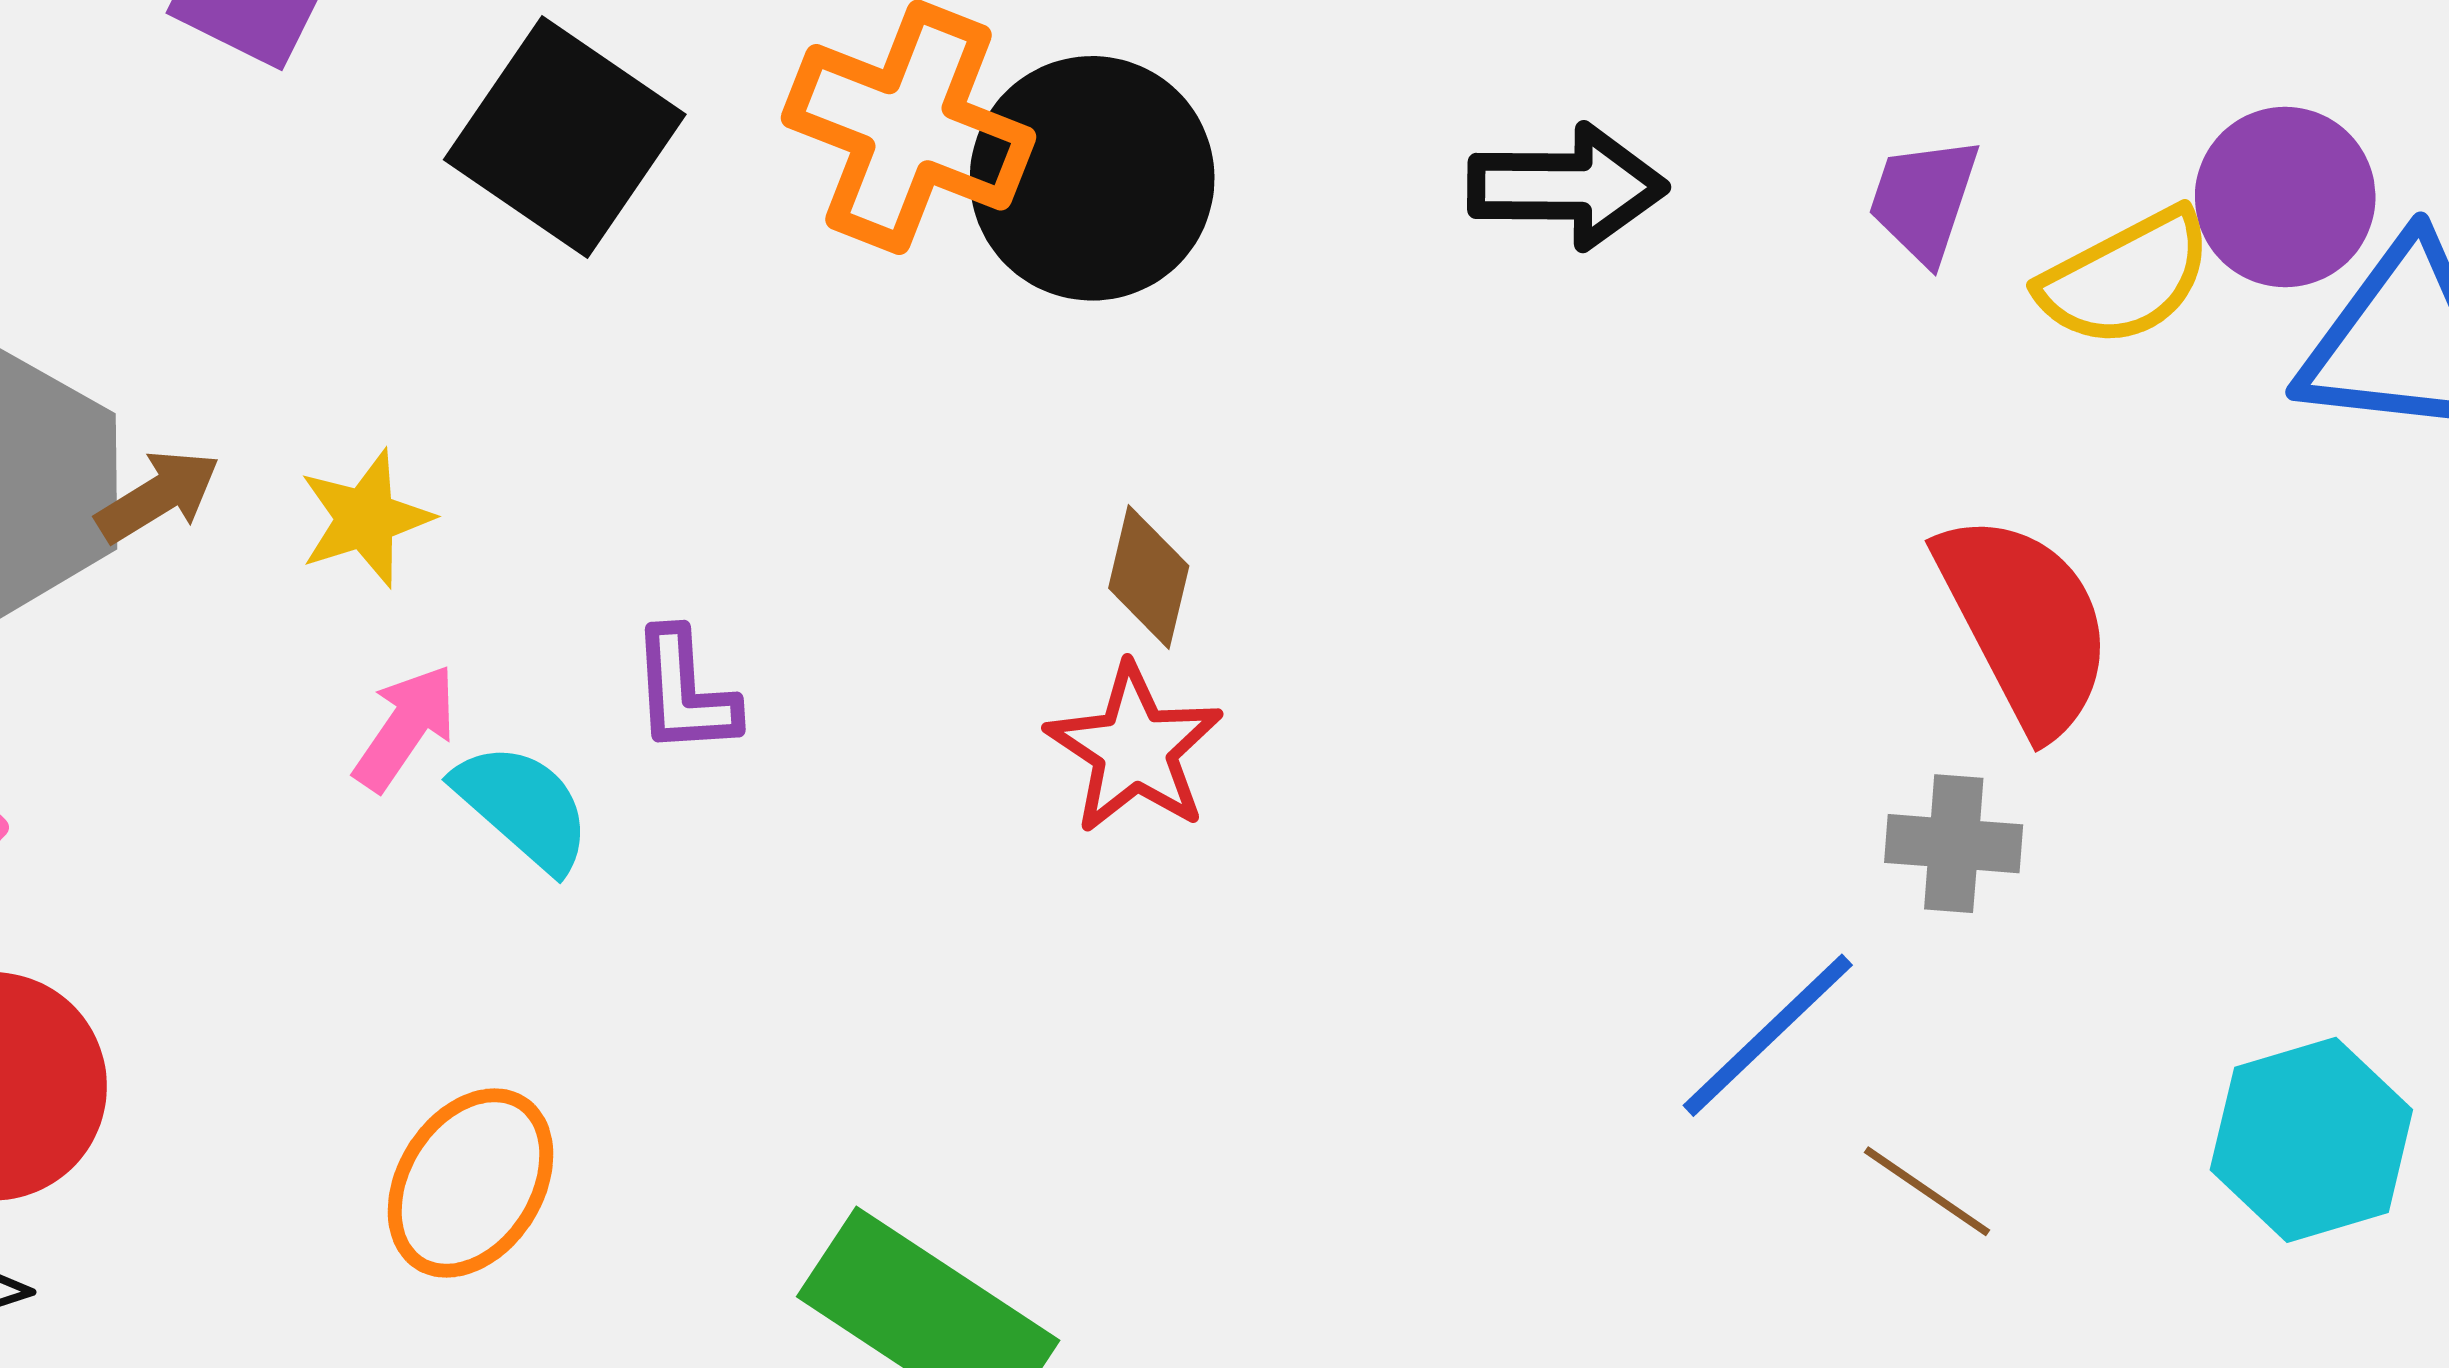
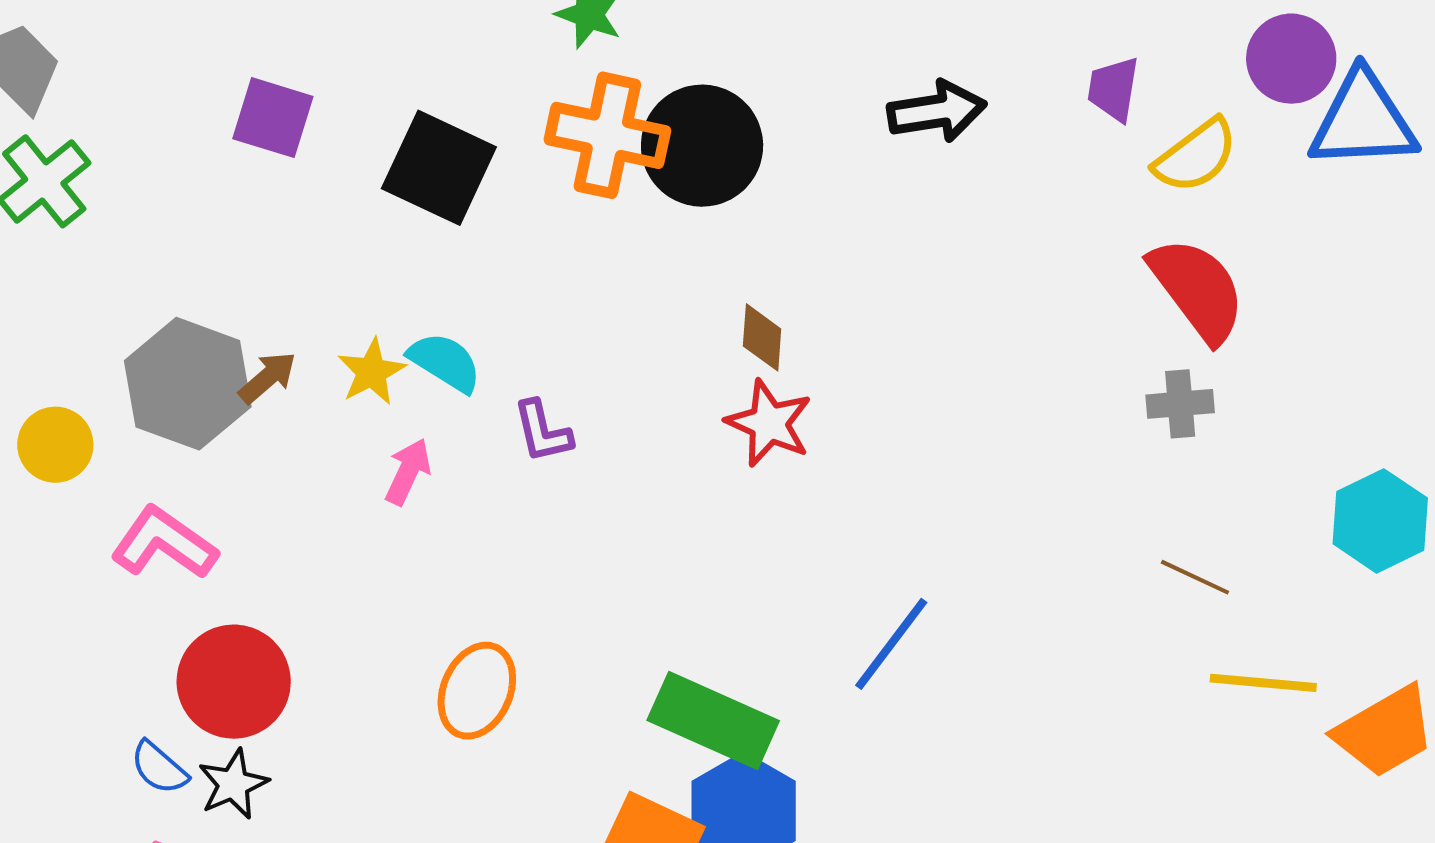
yellow semicircle: (2126, 278) -> (1196, 156), moved
cyan semicircle: (523, 807) -> (445, 362), moved
blue line: (1768, 1035) -> (891, 644), moved

